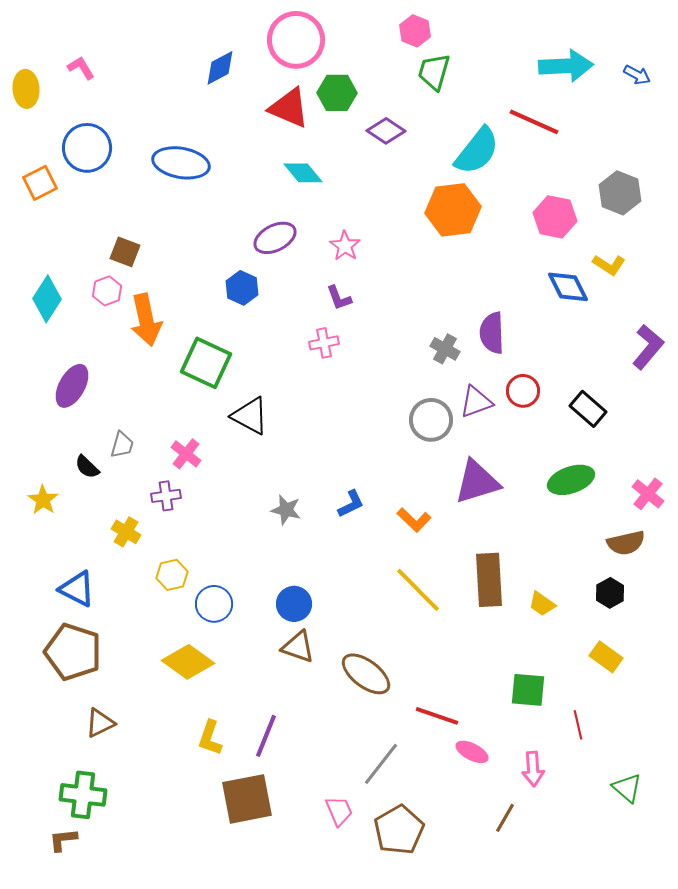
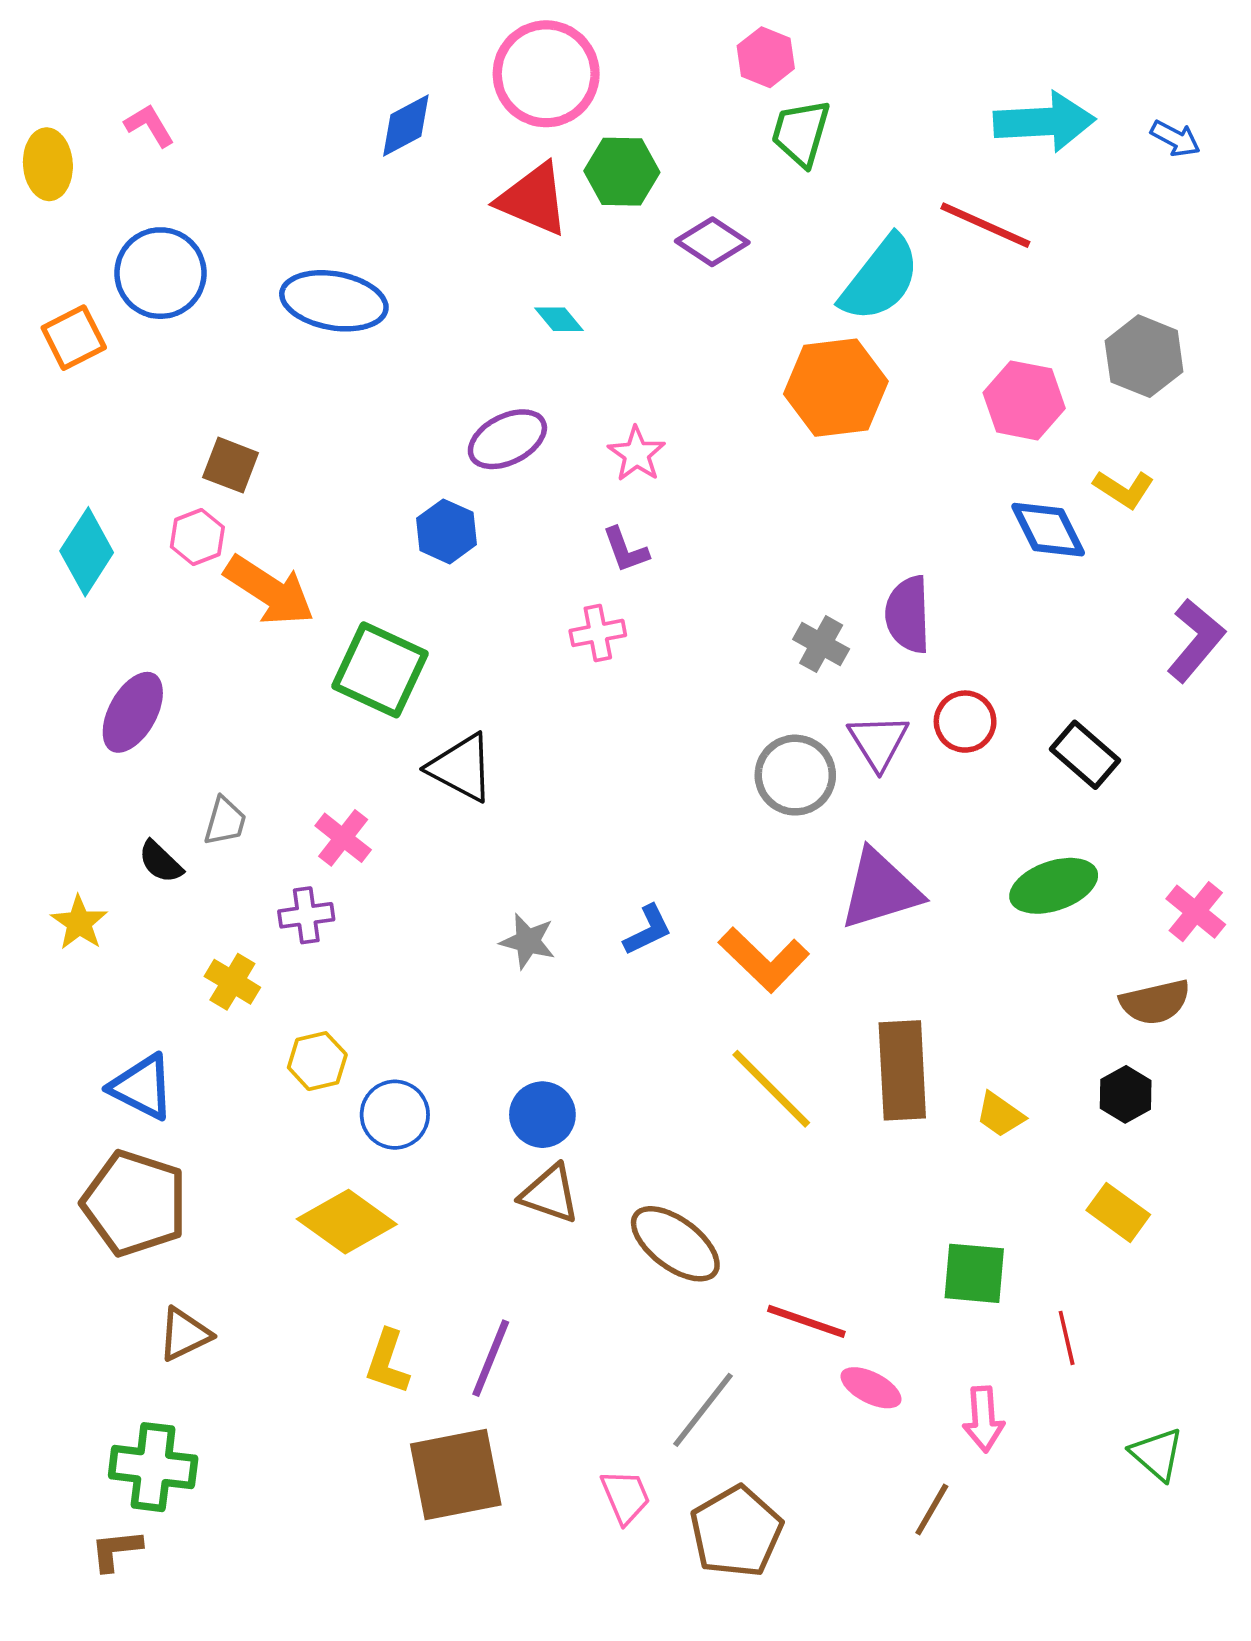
cyan diamond: (303, 173) -> (559, 319), size x0.7
orange arrow: (146, 320) -> (269, 591), turned -45
purple triangle: (476, 402) -> (878, 742), turned -42
orange L-shape: (414, 520) -> (764, 960), size x1.4

